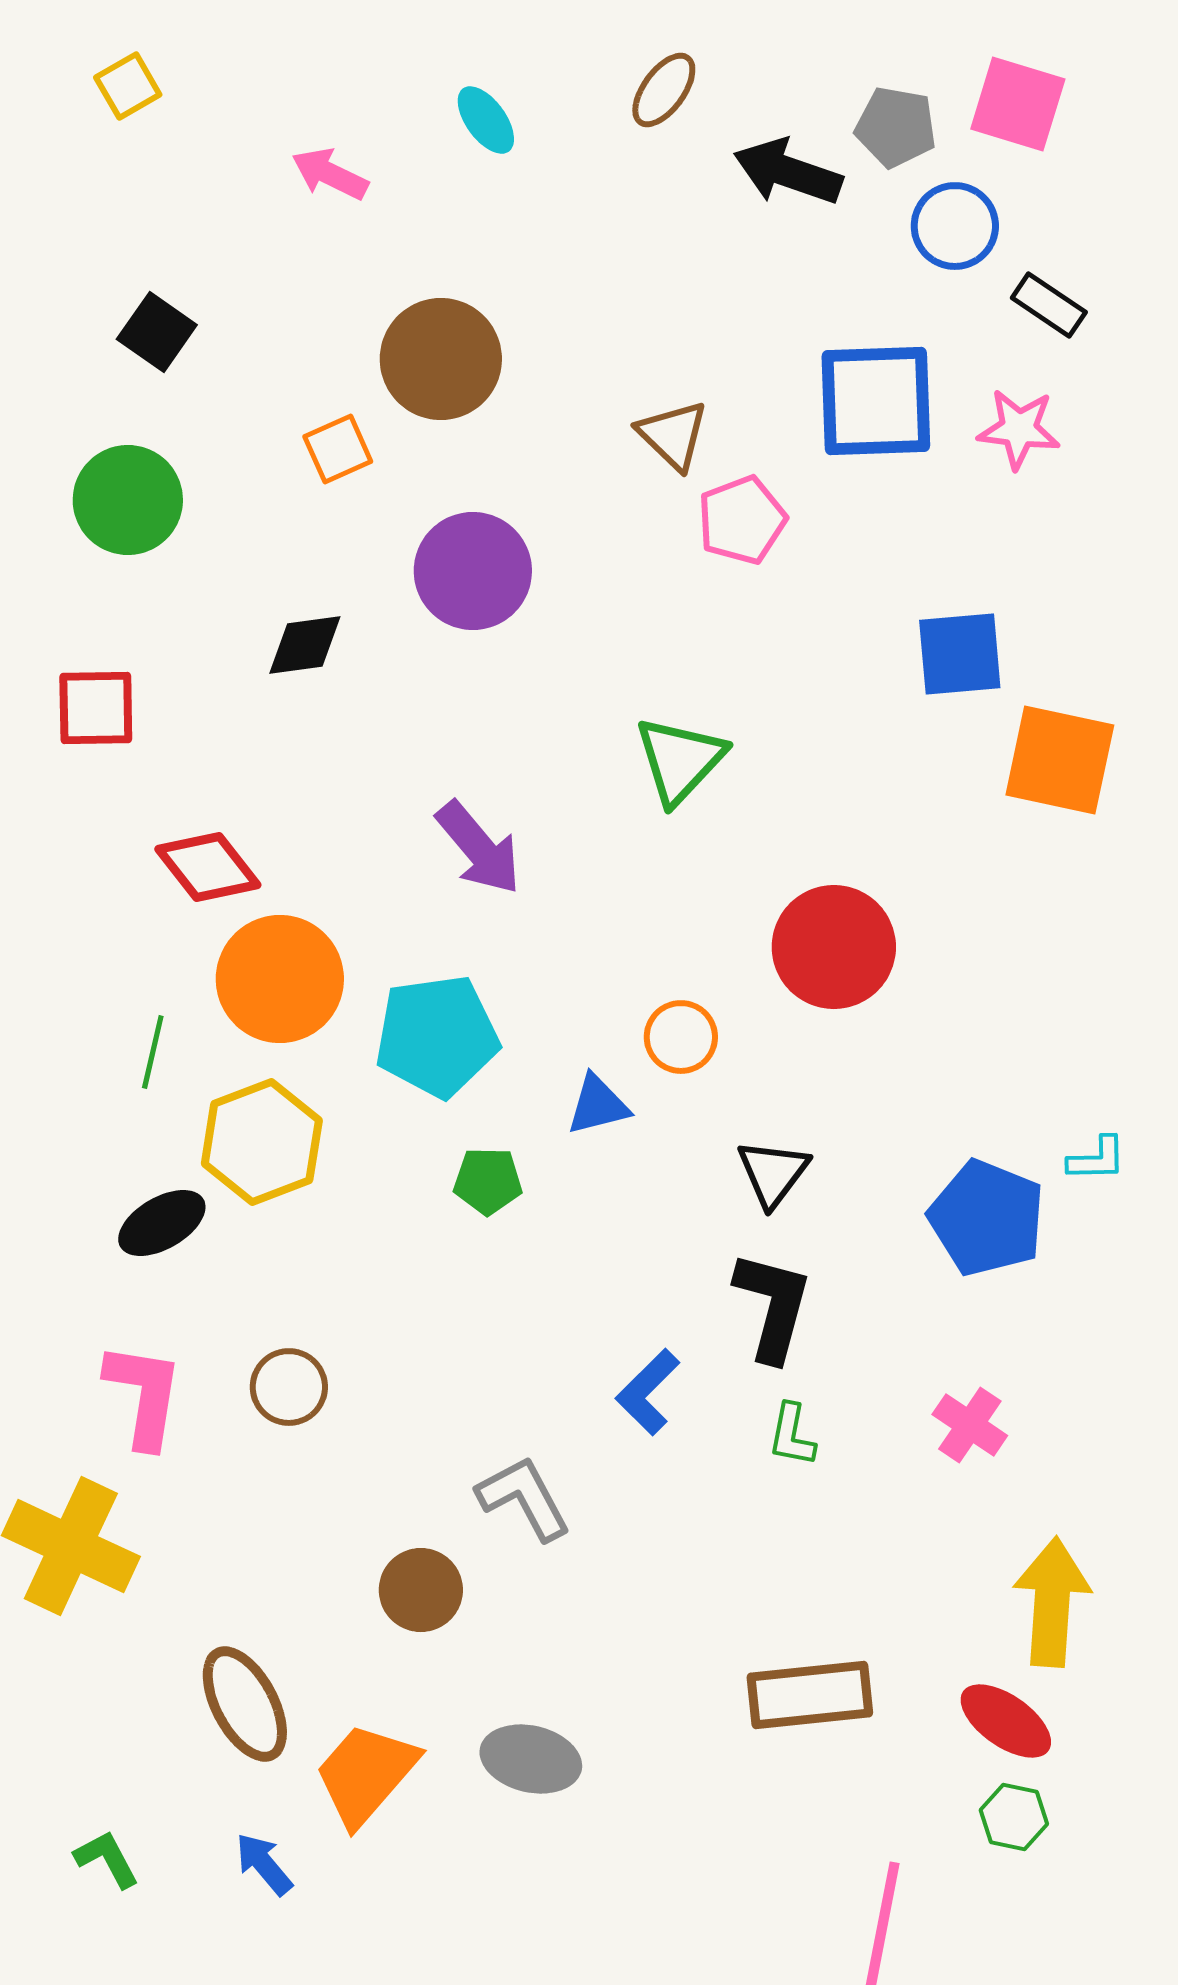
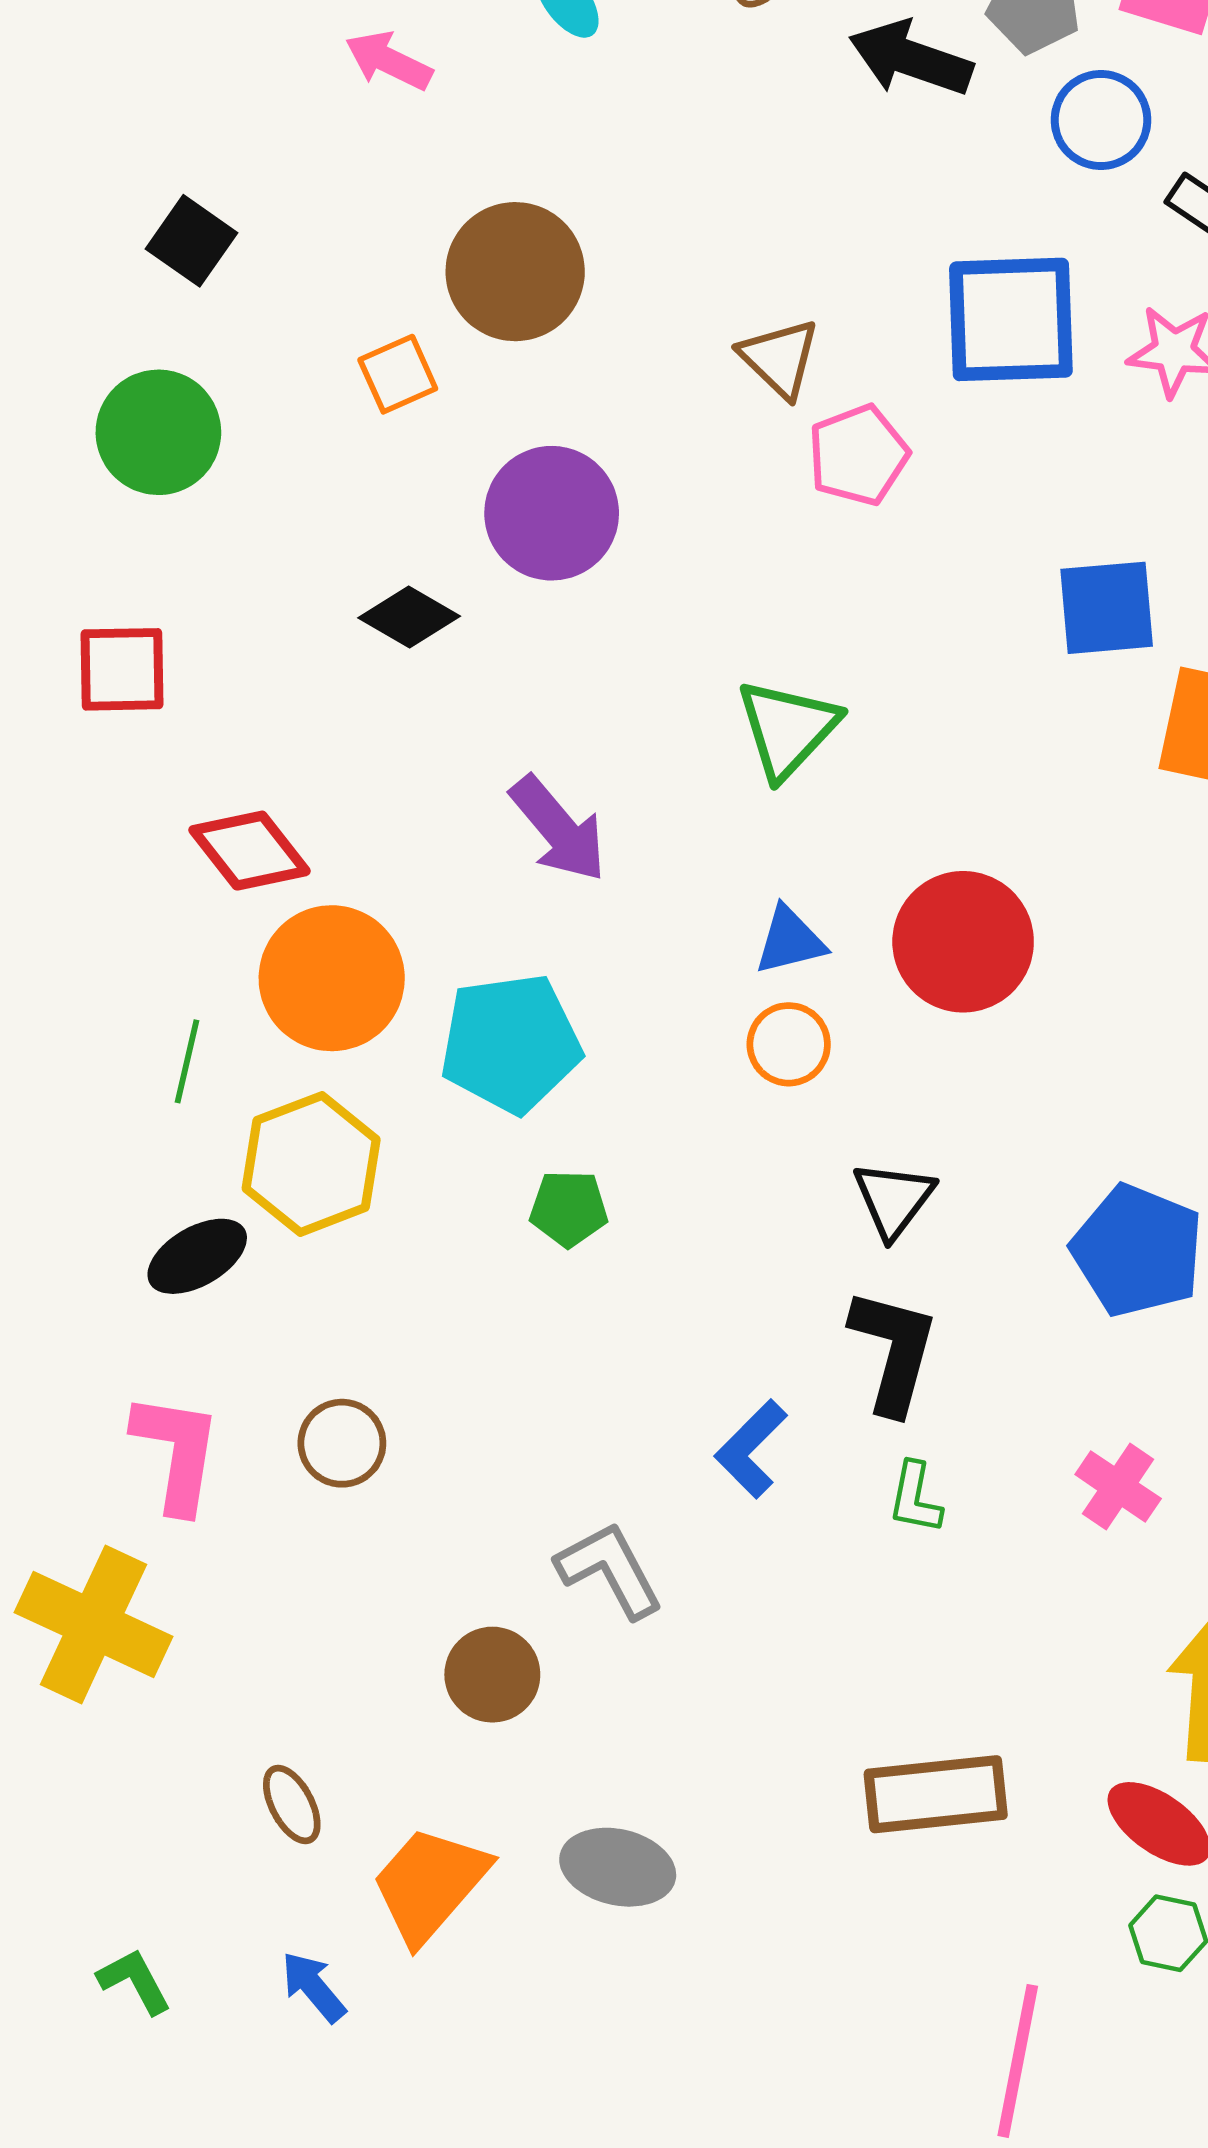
black diamond: (305, 645) -> (409, 617), moved, turned 38
blue triangle: (598, 1105) -> (790, 941), moved
brown ellipse: (245, 1704) -> (292, 1805), size x0.6

